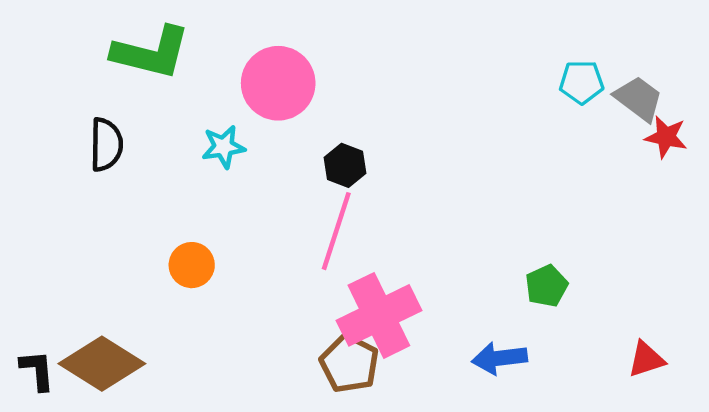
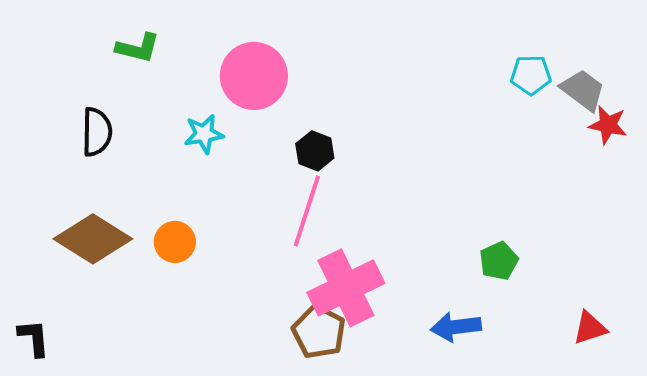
green L-shape: (151, 53) -> (138, 48), size x0.6
brown diamond: (102, 364) -> (93, 239), moved

